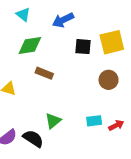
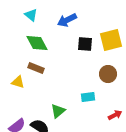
green diamond: (30, 45) -> (37, 43), turned 70
brown rectangle: (44, 73) -> (36, 68), moved
cyan rectangle: (94, 121) -> (88, 97), moved

